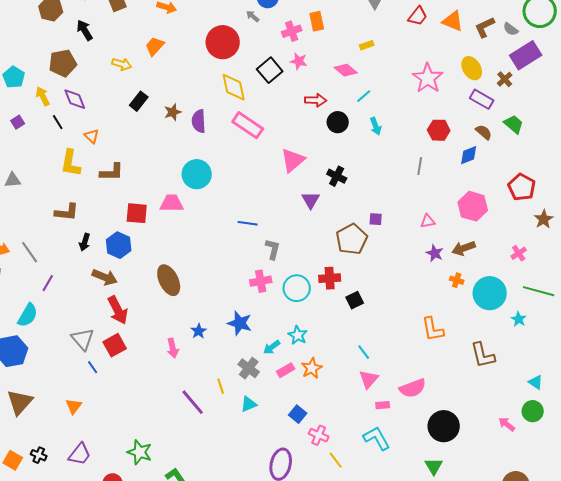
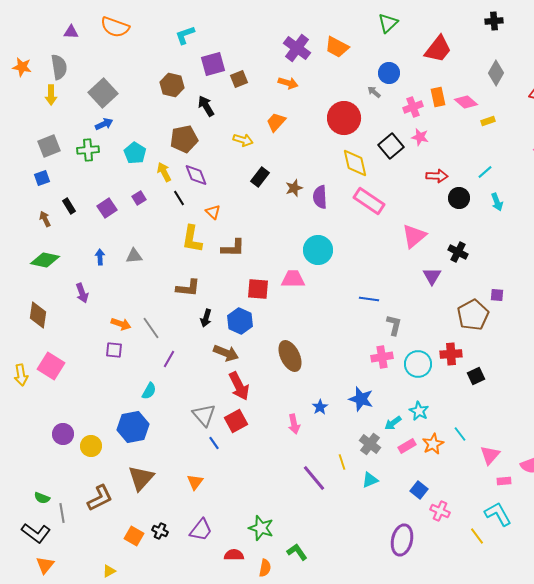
pink diamond: (346, 70) -> (466, 102), moved
cyan semicircle: (28, 315) -> (149, 391), size x0.7
cyan line: (364, 352) -> (460, 434), moved
yellow line: (336, 460) -> (477, 536), moved

